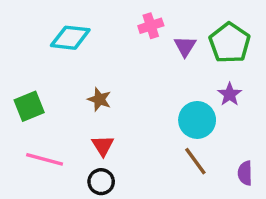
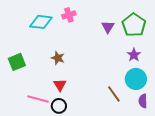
pink cross: (151, 26) -> (69, 15), moved
cyan circle: (197, 120) -> (136, 79), moved
pink line: (45, 159) -> (38, 99), moved

